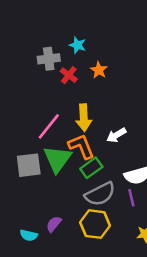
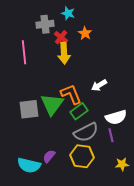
yellow arrow: (84, 118) -> (64, 53), moved
pink line: (49, 126) -> (24, 52), moved, turned -45
cyan semicircle: (29, 235) -> (29, 165), size x1.6

